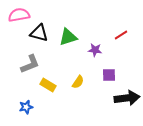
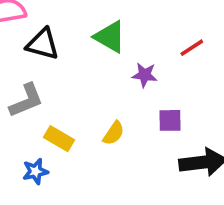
green triangle: (68, 37) -> (110, 37), moved, turned 48
blue star: (26, 107) -> (35, 171), moved

